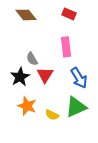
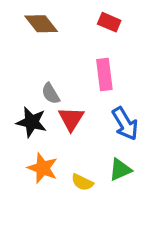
black star: (20, 77) -> (32, 122), turned -30
green triangle: (76, 107) -> (120, 170), size x0.7

